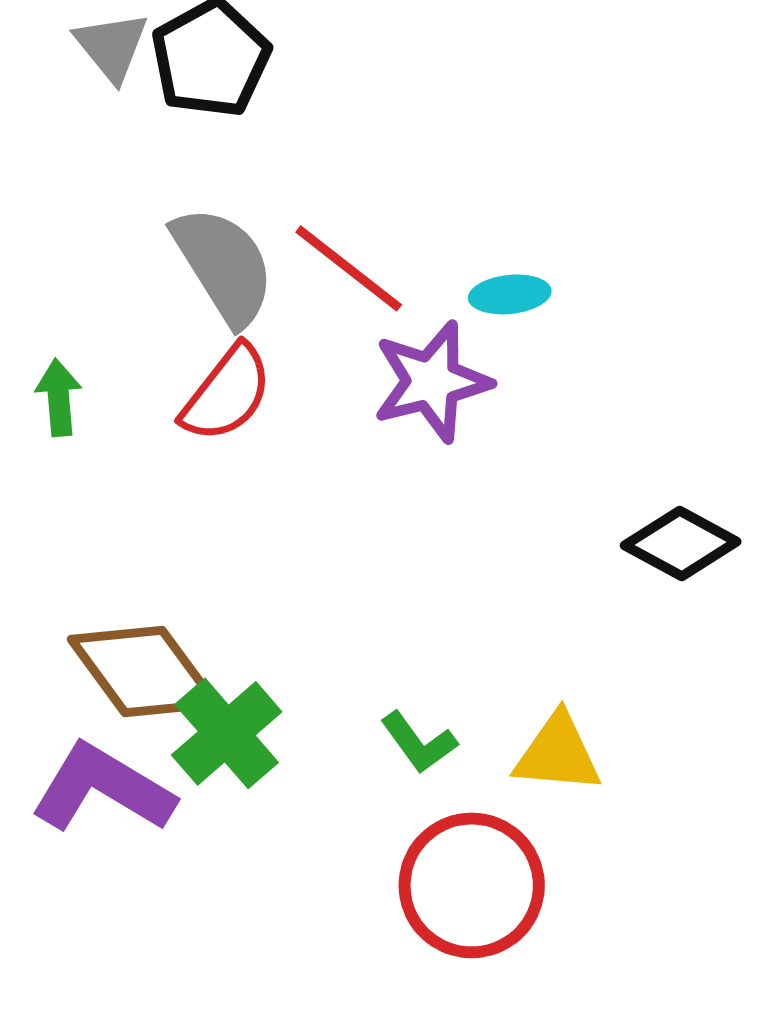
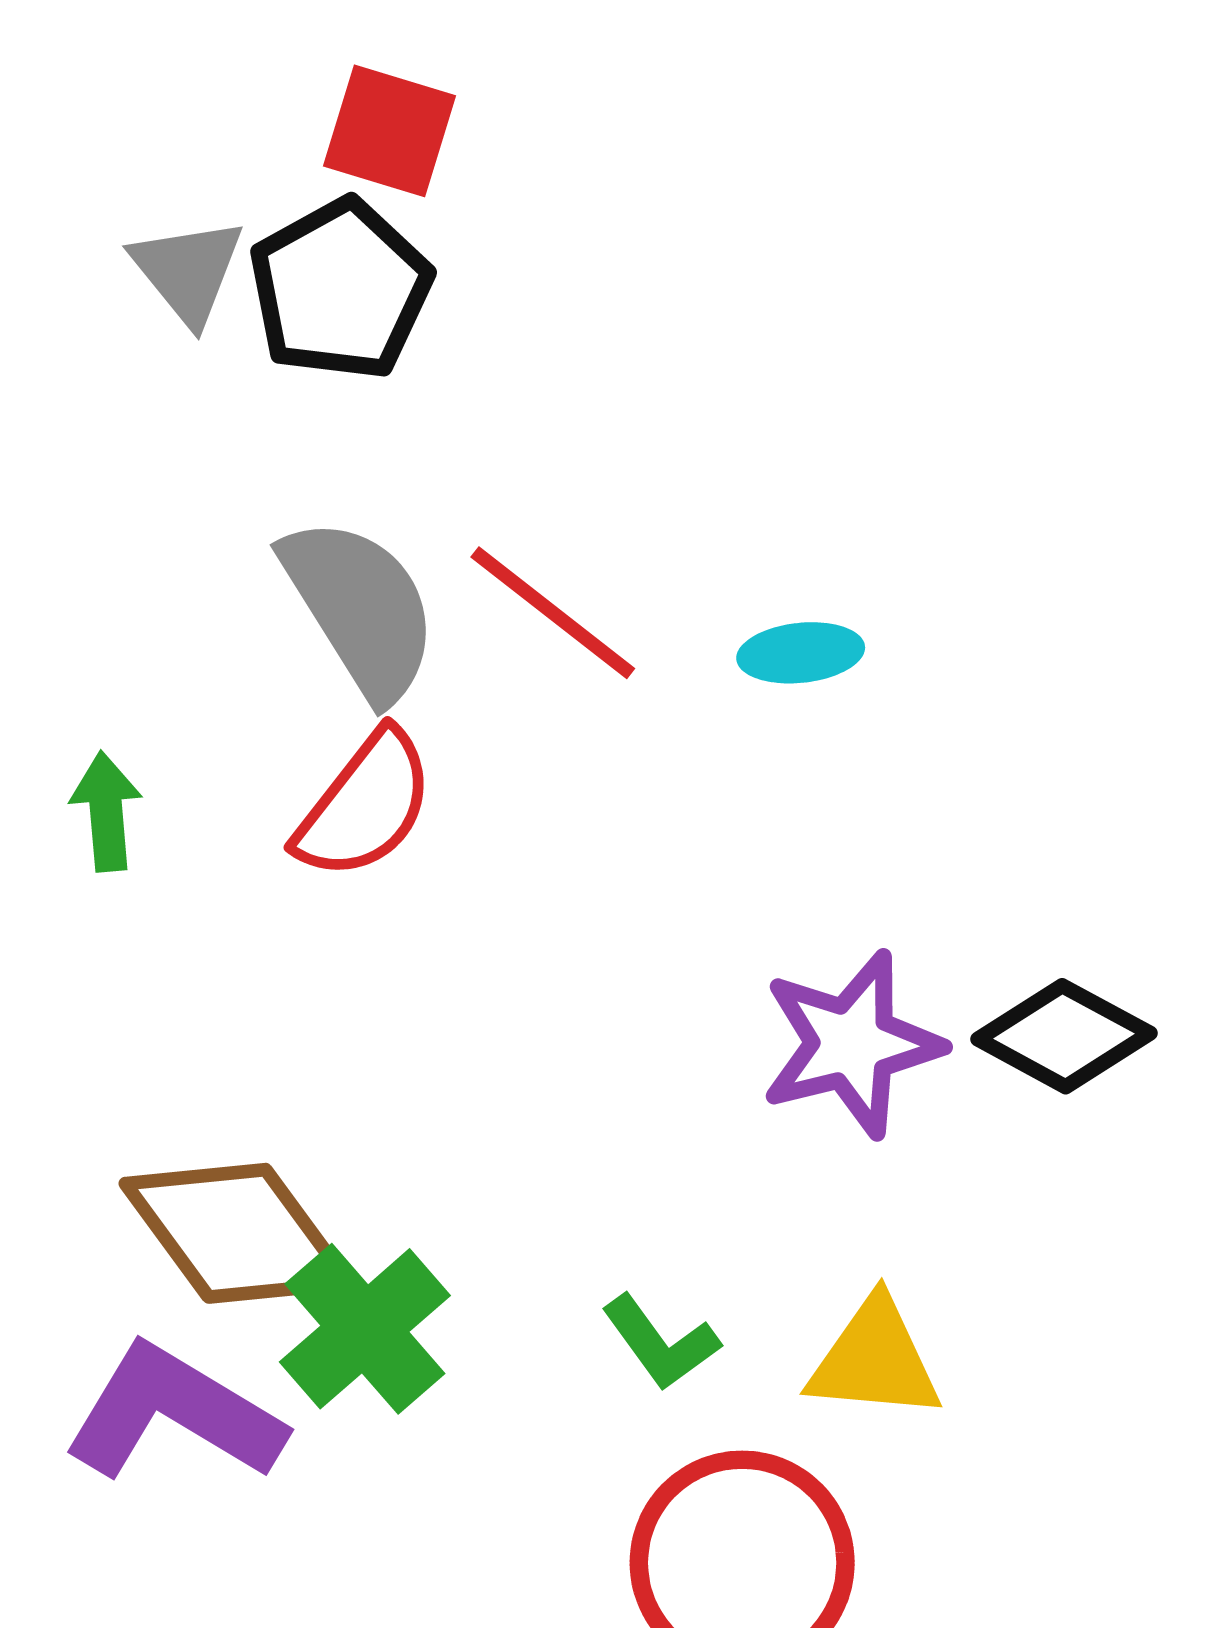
purple star: (432, 381) -> (851, 1044), moved

